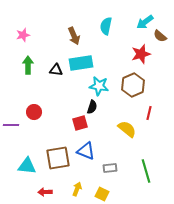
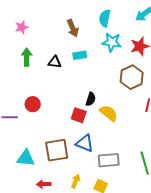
cyan rectangle: (81, 63) -> (80, 55), size x0.6
cyan star: (99, 86) -> (112, 42), moved
red square: (80, 123) -> (79, 115), turned 35
yellow semicircle: (127, 129) -> (109, 113), moved
gray rectangle: (110, 168) -> (109, 160), size x1.5

